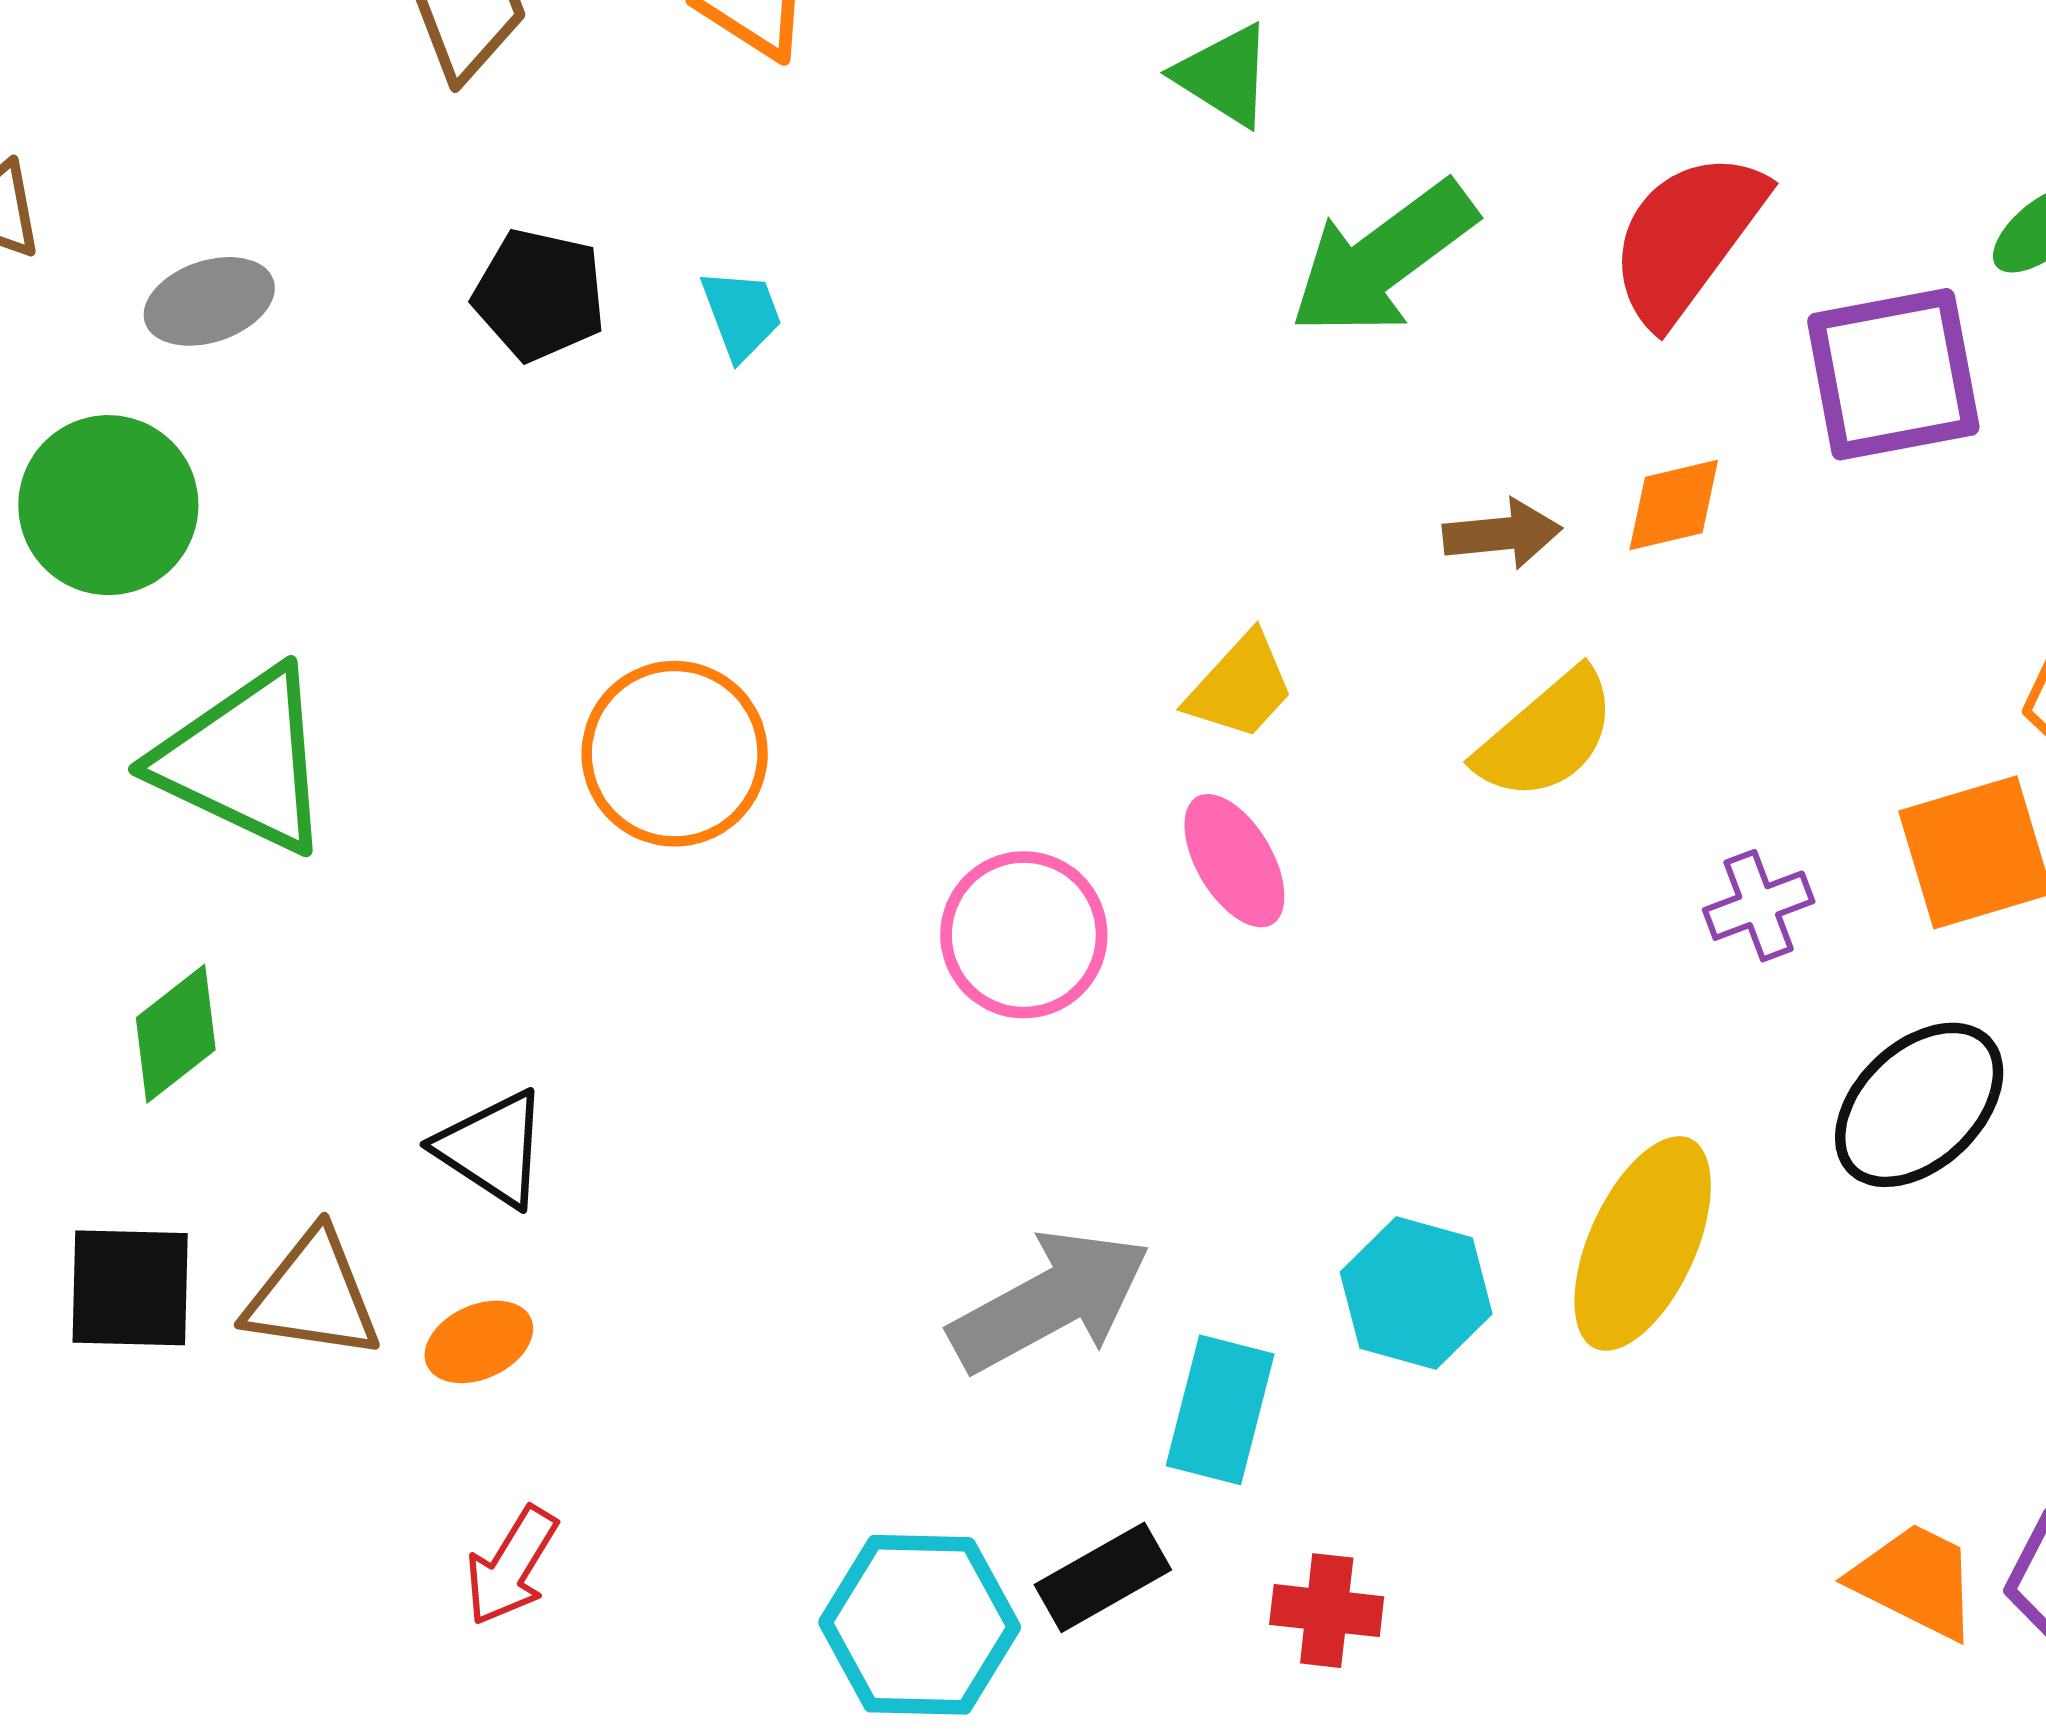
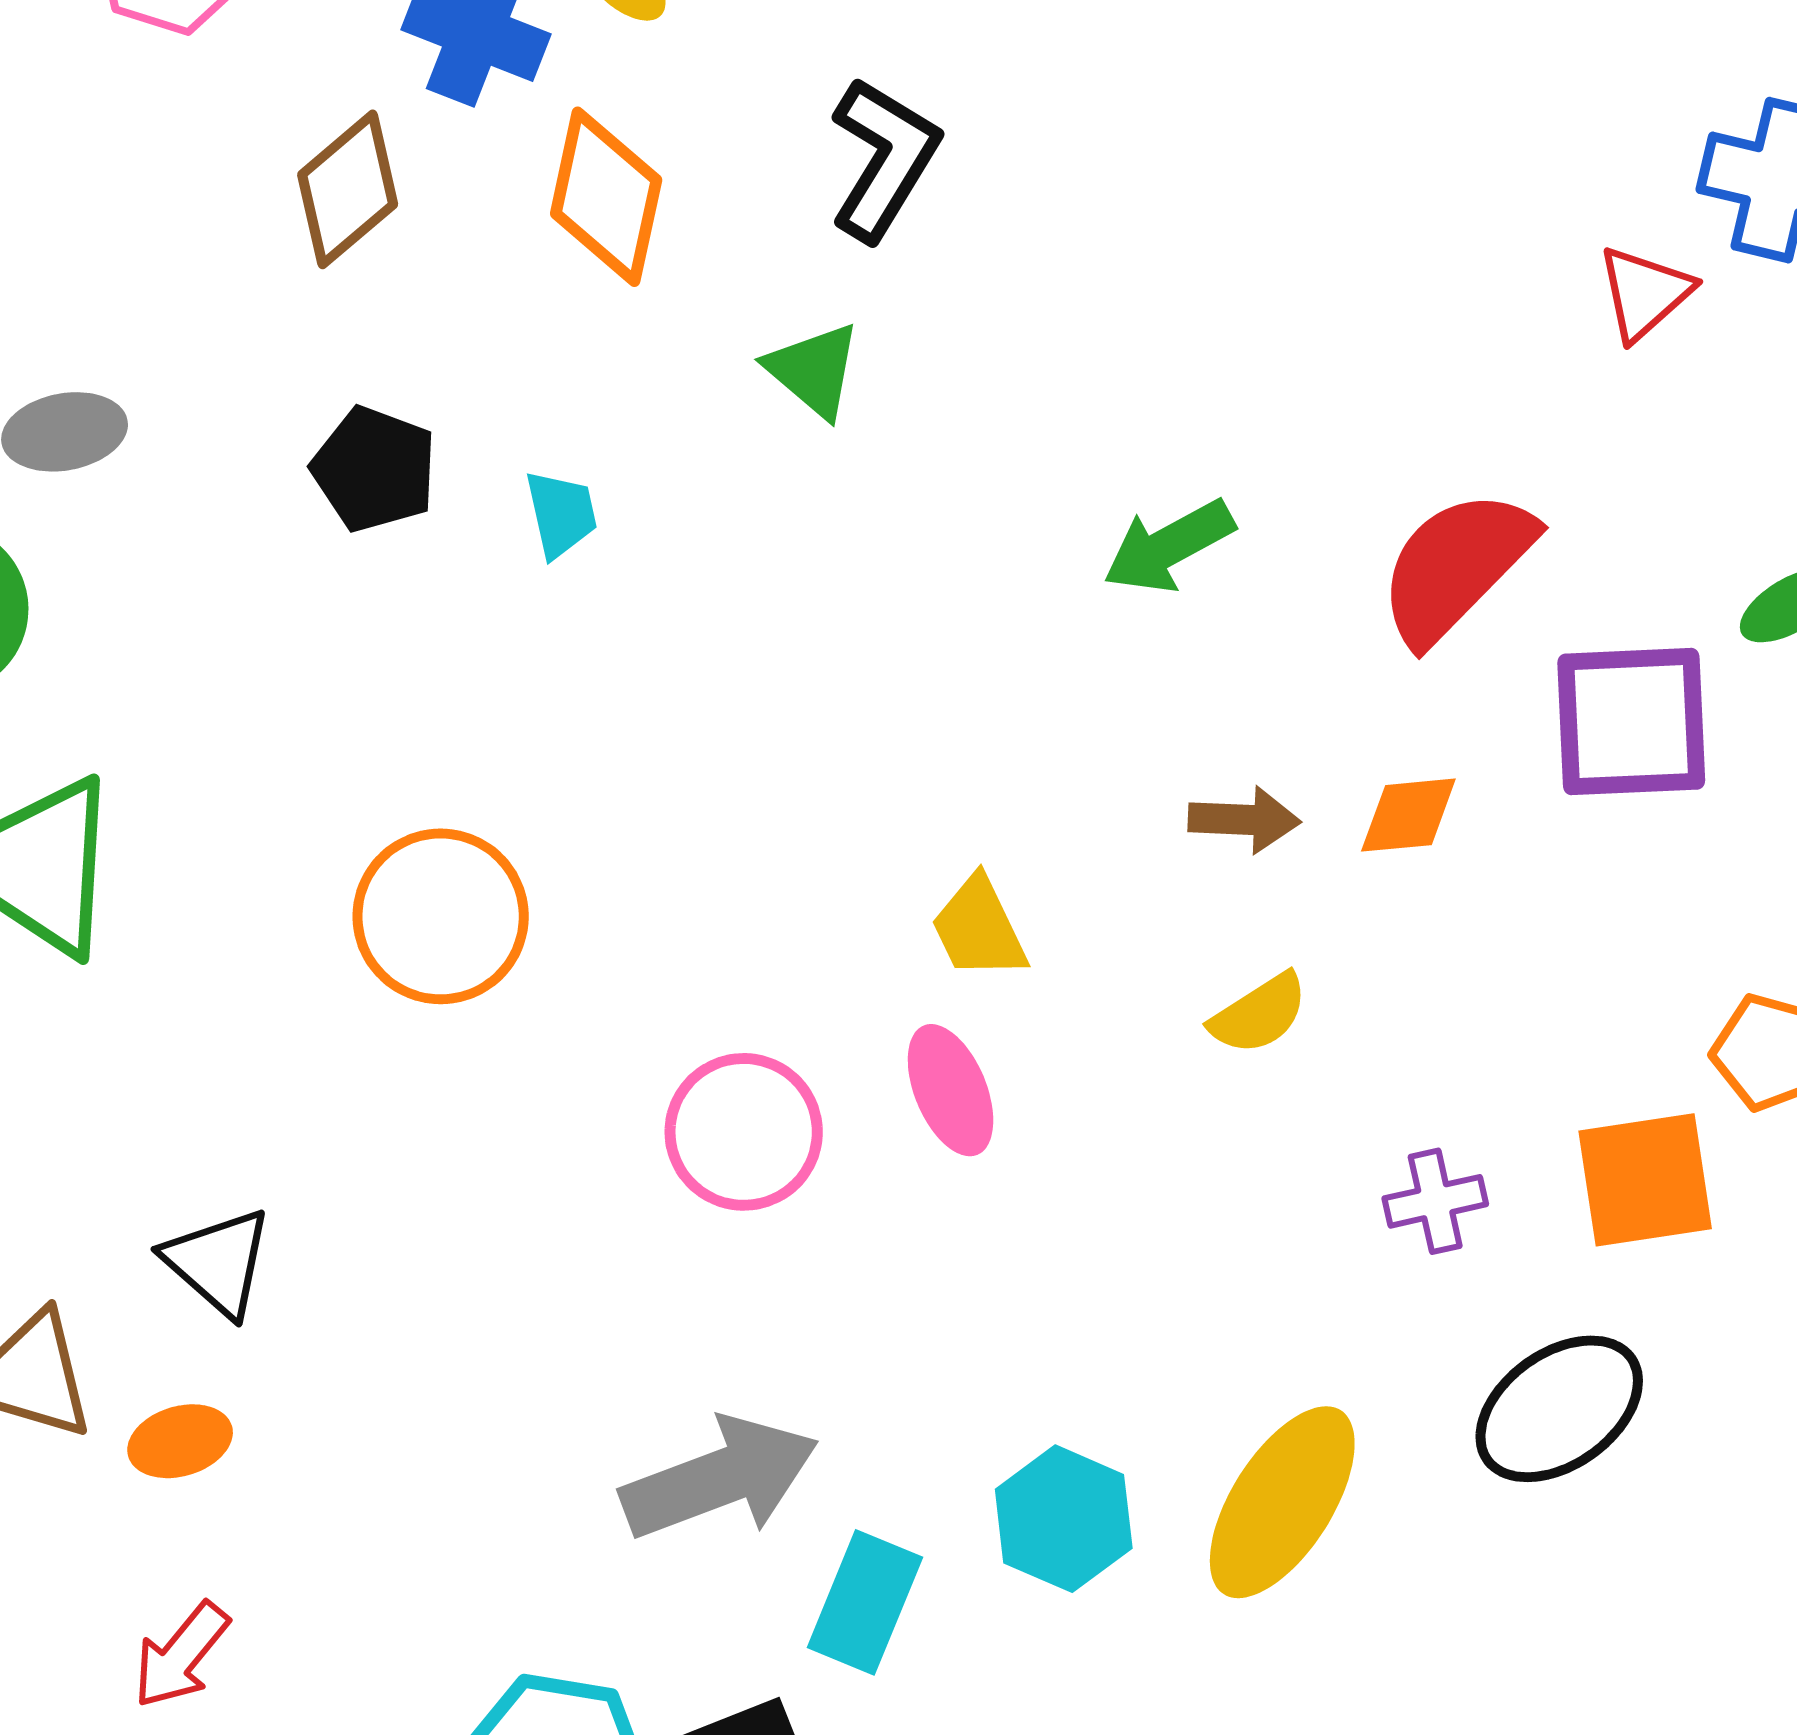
green triangle: (1224, 75) -> (814, 370), moved
green arrow: (1383, 259) -> (1169, 546), size x0.7
yellow trapezoid: (1240, 687) -> (979, 928), turned 104
yellow semicircle: (1546, 735) -> (1259, 1014), size x0.7

